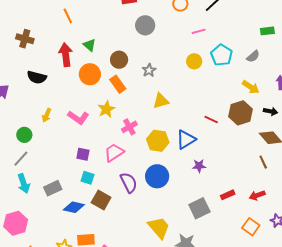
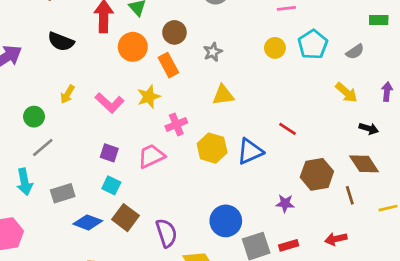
brown hexagon: (240, 113) -> (317, 174), moved
gray line: (21, 159) -> (43, 148), moved
purple star: (199, 166) -> (285, 203), moved
blue circle: (157, 176) -> (226, 221), moved
purple semicircle: (129, 183) -> (166, 233), moved
red rectangle: (228, 195) -> (289, 245), moved

